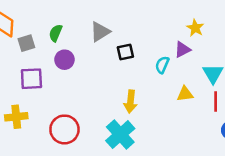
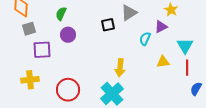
gray triangle: (100, 32) -> (129, 13), moved
gray square: (26, 43) -> (29, 29), moved
black square: (125, 52) -> (108, 25), moved

